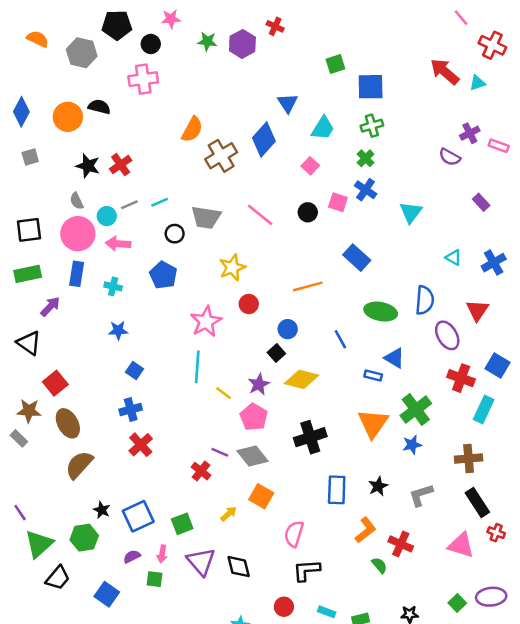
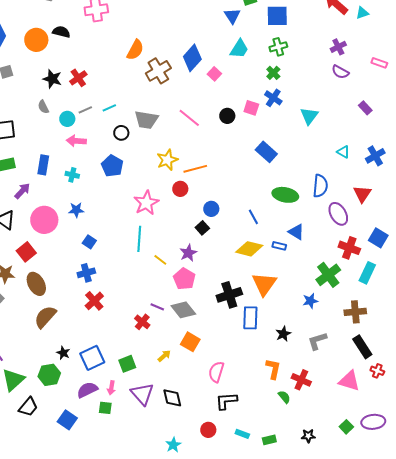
blue triangle: (288, 103) -> (232, 16), moved
purple cross: (470, 133) -> (338, 47), moved
pink square: (310, 166) -> (214, 74), moved
pink circle: (78, 234) -> (44, 220), moved
orange line: (308, 286) -> (195, 169), moved
yellow diamond: (301, 379) -> (249, 249), moved
green cross: (416, 410) -> (328, 275), moved
orange triangle: (373, 423) -> (264, 284), moved
blue rectangle: (337, 490) -> (250, 318), moved
orange L-shape: (366, 530) -> (273, 369), turned -40
purple semicircle: (132, 556) -> (87, 390), size x1.5

